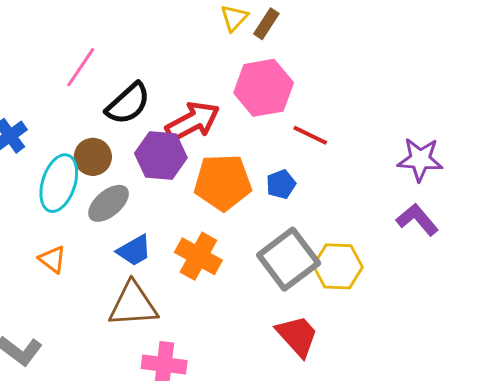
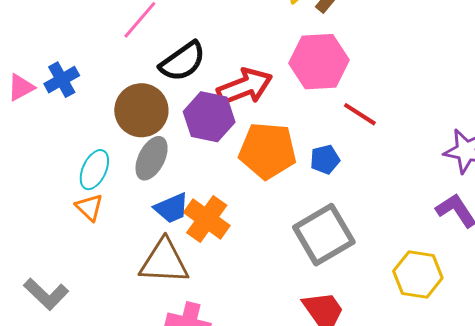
brown circle: (93, 157) -> (141, 110), size x1.4
cyan ellipse: (59, 183) -> (94, 170), moved, size x0.7
gray ellipse: (108, 203) -> (152, 158), turned -30
orange cross: (198, 256) -> (207, 219), moved
yellow hexagon: (338, 266) -> (418, 274), moved

